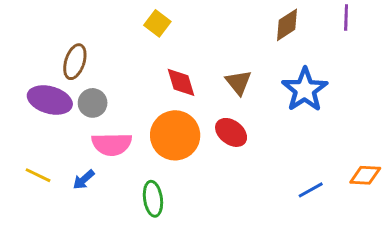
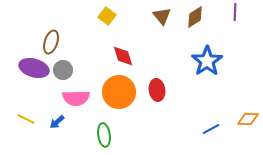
brown triangle: (238, 82) -> (162, 16), moved
red ellipse: (231, 132) -> (157, 90), turned 45

